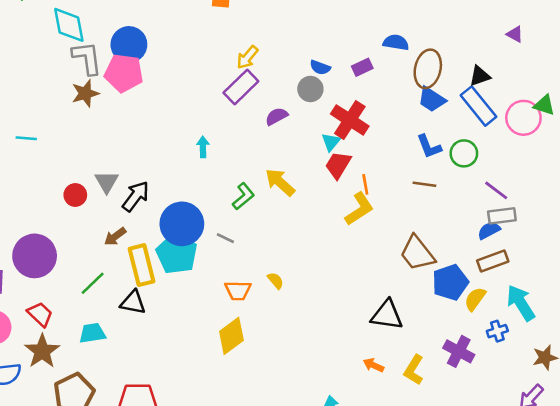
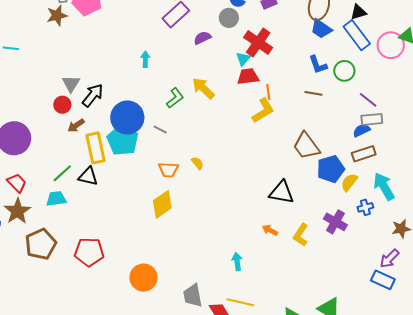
red trapezoid: (338, 165) -> (248, 77), turned 50
red circle: (75, 195) -> (62, 105), moved
green line: (93, 283) -> (62, 173), moved

